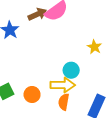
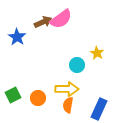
cyan circle: (71, 70) -> (77, 65), moved

